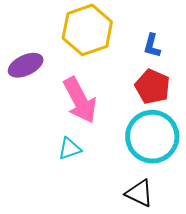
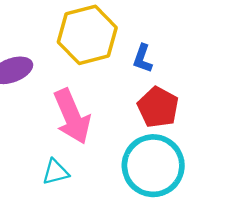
blue L-shape: (152, 46) -> (143, 58), moved

